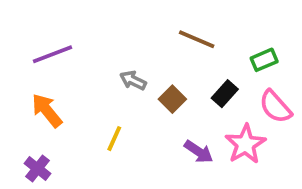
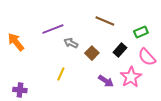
purple line: (52, 54) -> (53, 29), moved
orange arrow: (47, 110) -> (16, 42), moved
purple cross: (37, 168) -> (20, 90), turned -32

